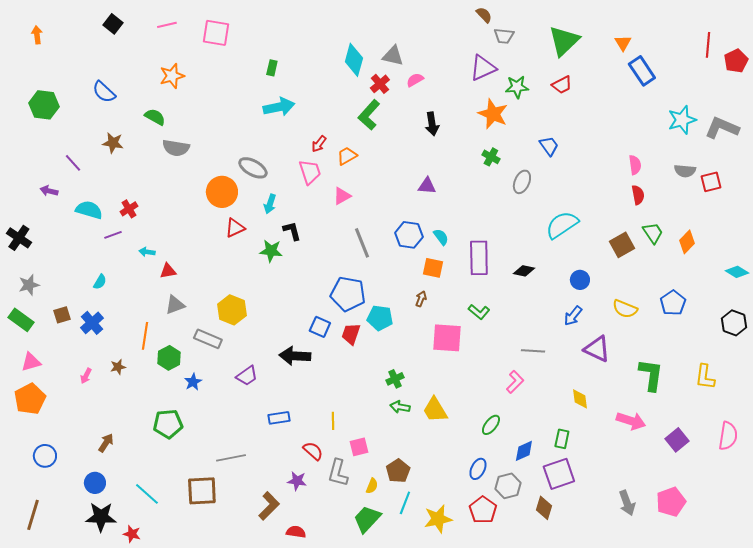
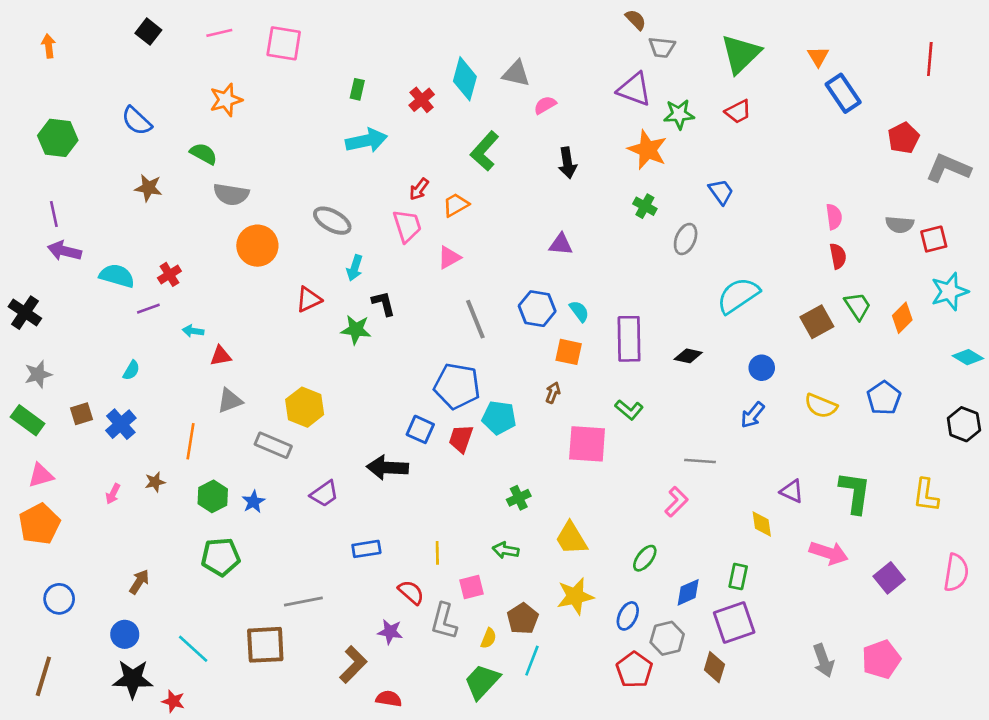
red pentagon: (736, 61) -> (904, 138), moved
purple triangle: (483, 68) -> (634, 89), turned 44
red cross: (380, 84) -> (422, 100), moved
cyan star: (682, 120) -> (950, 292), moved
purple line: (73, 163) -> (54, 214), moved, turned 30
purple arrow: (49, 191) -> (64, 251), size x1.4
orange circle: (222, 192) -> (257, 246), moved
purple triangle: (597, 349) -> (792, 491), moved, size x0.7
green hexagon: (169, 358) -> (213, 496), moved
green arrow: (400, 407) -> (506, 550), moved
yellow star: (438, 519) -> (575, 596), moved

